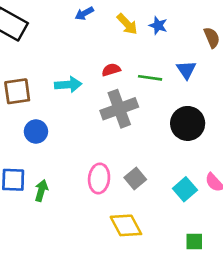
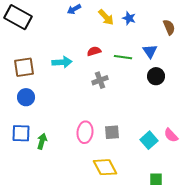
gray cross: (119, 109) -> (100, 80), size x0.6
black circle: (188, 123) -> (156, 76), moved, size x0.7
blue circle: (36, 132) -> (26, 97), moved
gray square: (135, 178) -> (112, 132), turned 35

